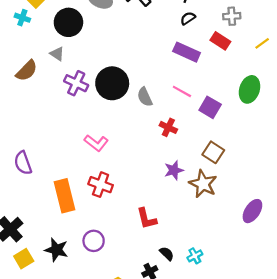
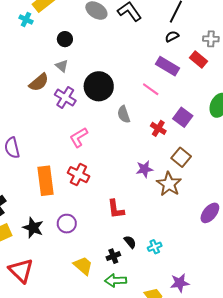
black circle: (68, 22) -> (65, 39), moved, size x0.6
gray triangle: (57, 54) -> (62, 66), moved
brown semicircle: (27, 71) -> (39, 82), moved
purple cross: (76, 83) -> (65, 98), moved
pink line: (182, 91) -> (151, 89), moved
gray semicircle: (145, 97) -> (124, 114), moved
red cross: (168, 127) -> (158, 128), moved
pink L-shape: (96, 143) -> (79, 137), turned 105

